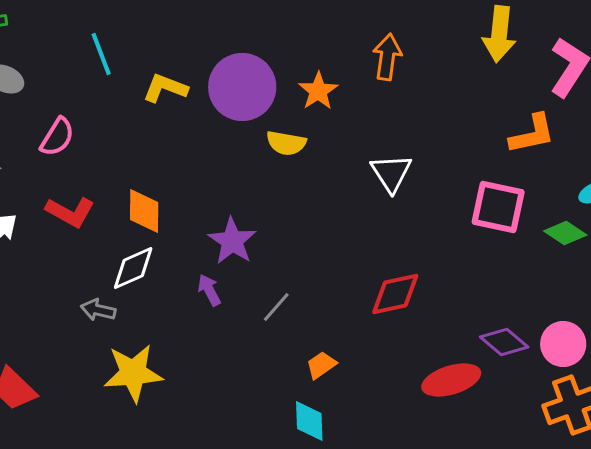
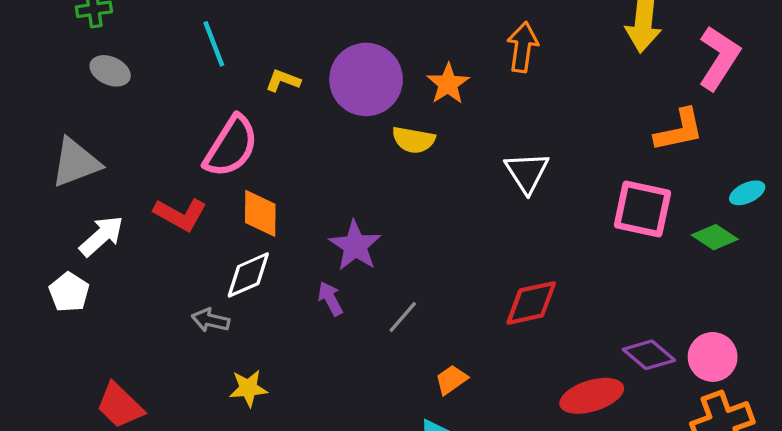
yellow L-shape: (165, 88) -> (283, 81), size x0.7
pink semicircle: (57, 137) -> (231, 146), moved, size x1.5
yellow star: (133, 373) -> (248, 388), size x0.6

